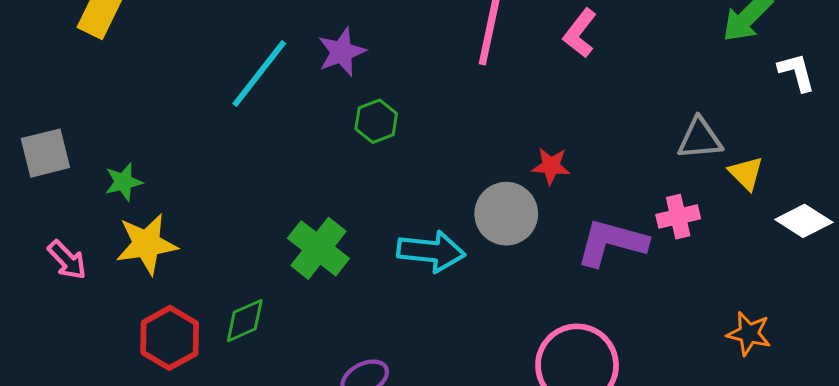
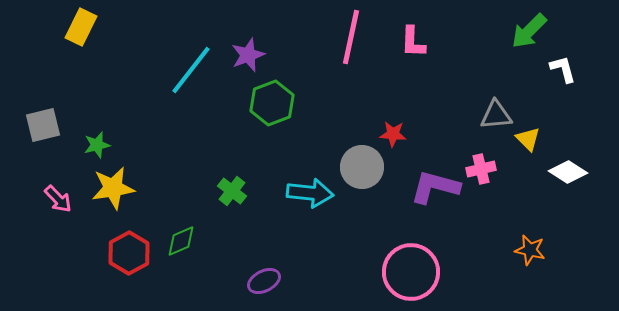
pink L-shape: (580, 33) -> (413, 42), turned -36
green hexagon: (376, 121) -> (272, 103), size x1.5
green cross: (318, 248) -> (232, 191), size x0.7

